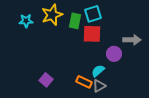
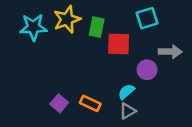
cyan square: (93, 14) -> (147, 18), moved
cyan star: (26, 21) -> (33, 27), size x1.5
orange rectangle: (84, 82) -> (90, 103), moved

